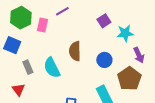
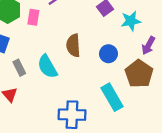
purple arrow: (139, 55) -> (148, 46), turned 56

